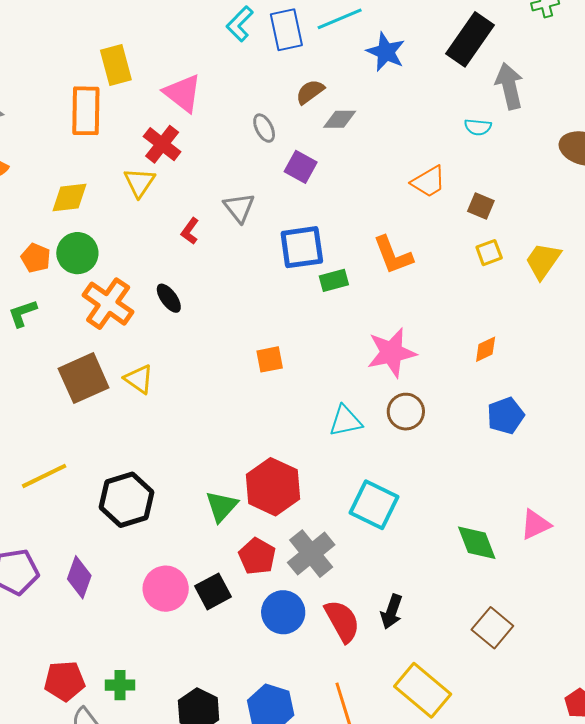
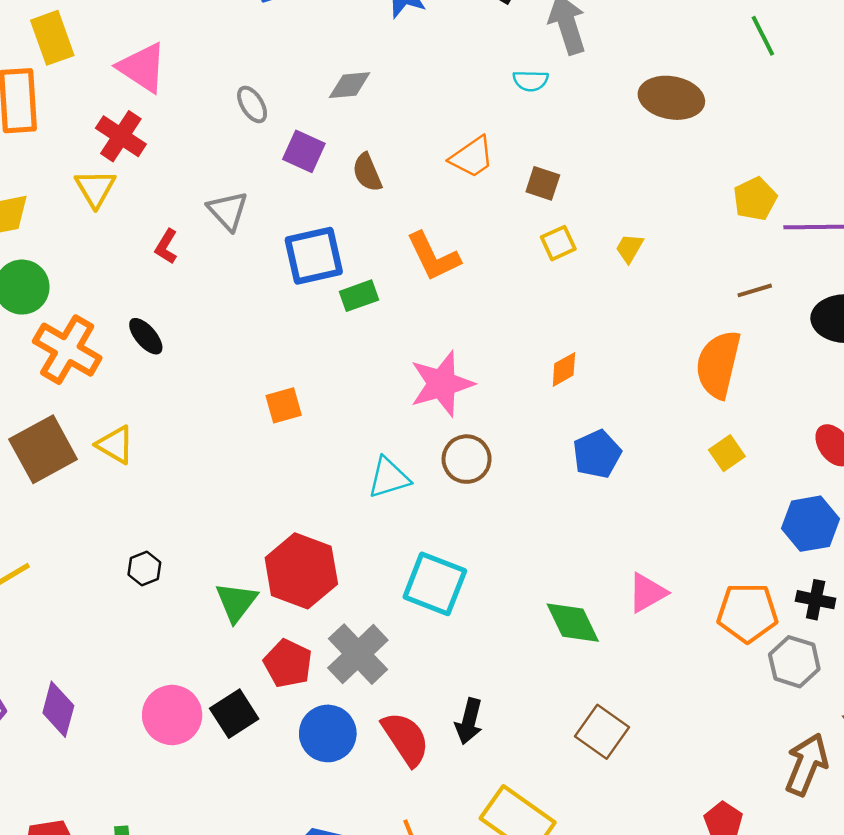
brown semicircle: (310, 92) -> (367, 172), moved, turned -72
yellow trapezoid: (543, 261) -> (629, 248), size x0.6
black hexagon: (127, 500) -> (144, 569), moved, size x0.5

